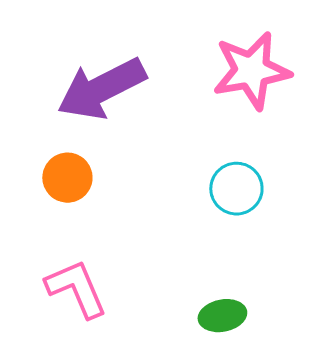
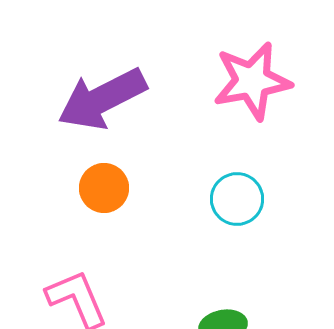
orange circle: (67, 178) -> (104, 188), moved

